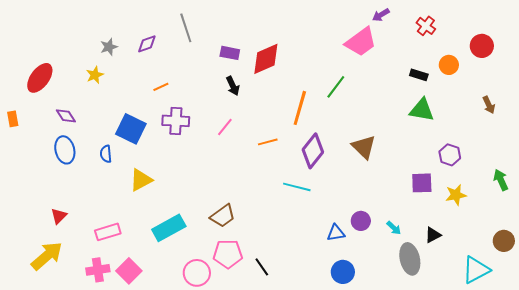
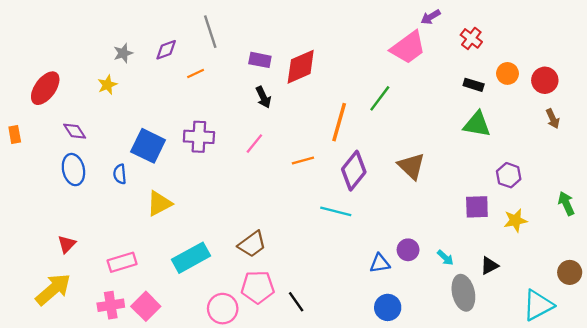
red cross: (426, 26) -> (471, 38), moved
red circle: (482, 46) -> (545, 80), moved
orange line: (161, 87) -> (196, 73), moved

